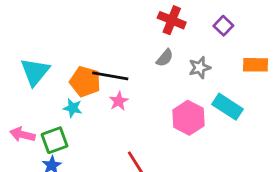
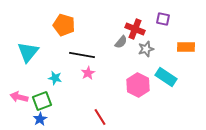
red cross: (172, 20) -> (135, 29), moved
purple square: (223, 26) -> (163, 19), turned -32
orange pentagon: (85, 82) -> (64, 25), moved

